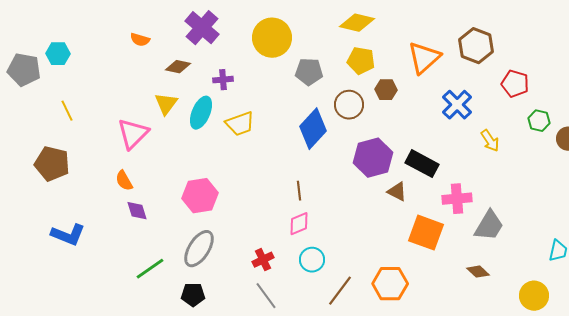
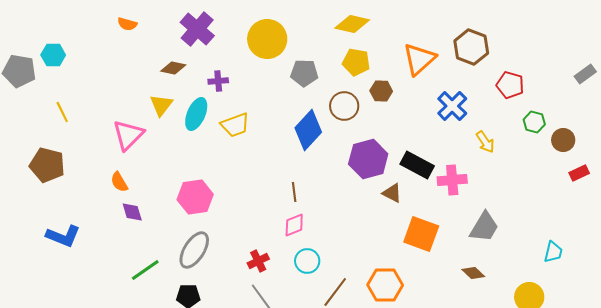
orange semicircle: (140, 40) -> (127, 24), moved
pink cross: (457, 199) -> (452, 180), moved

